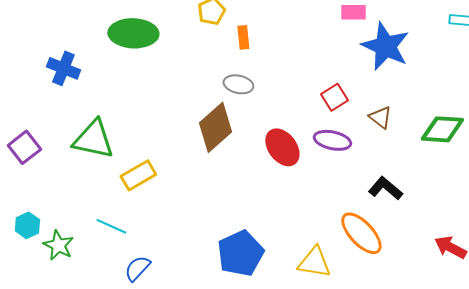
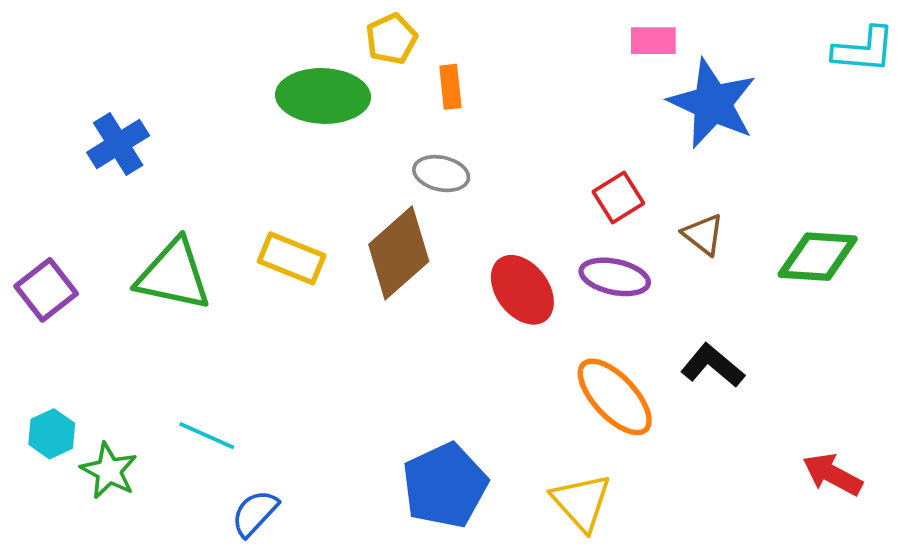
green ellipse: (133, 33) -> (323, 96), moved
blue cross: (63, 68) -> (118, 144), turned 36
yellow rectangle: (138, 175) -> (292, 258), moved, turned 52
orange ellipse: (361, 233) -> (615, 397), moved
yellow triangle: (314, 262) -> (581, 502), turned 39

